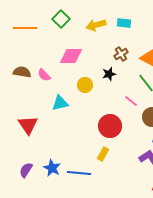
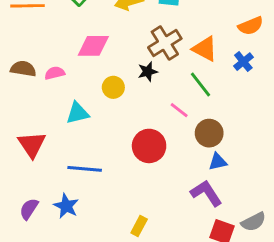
brown cross: (121, 54) -> (165, 43), size x1.6
pink semicircle: (44, 75) -> (55, 73), turned 120
yellow rectangle: (103, 154) -> (139, 226), moved
blue line: (79, 173) -> (85, 169), moved

